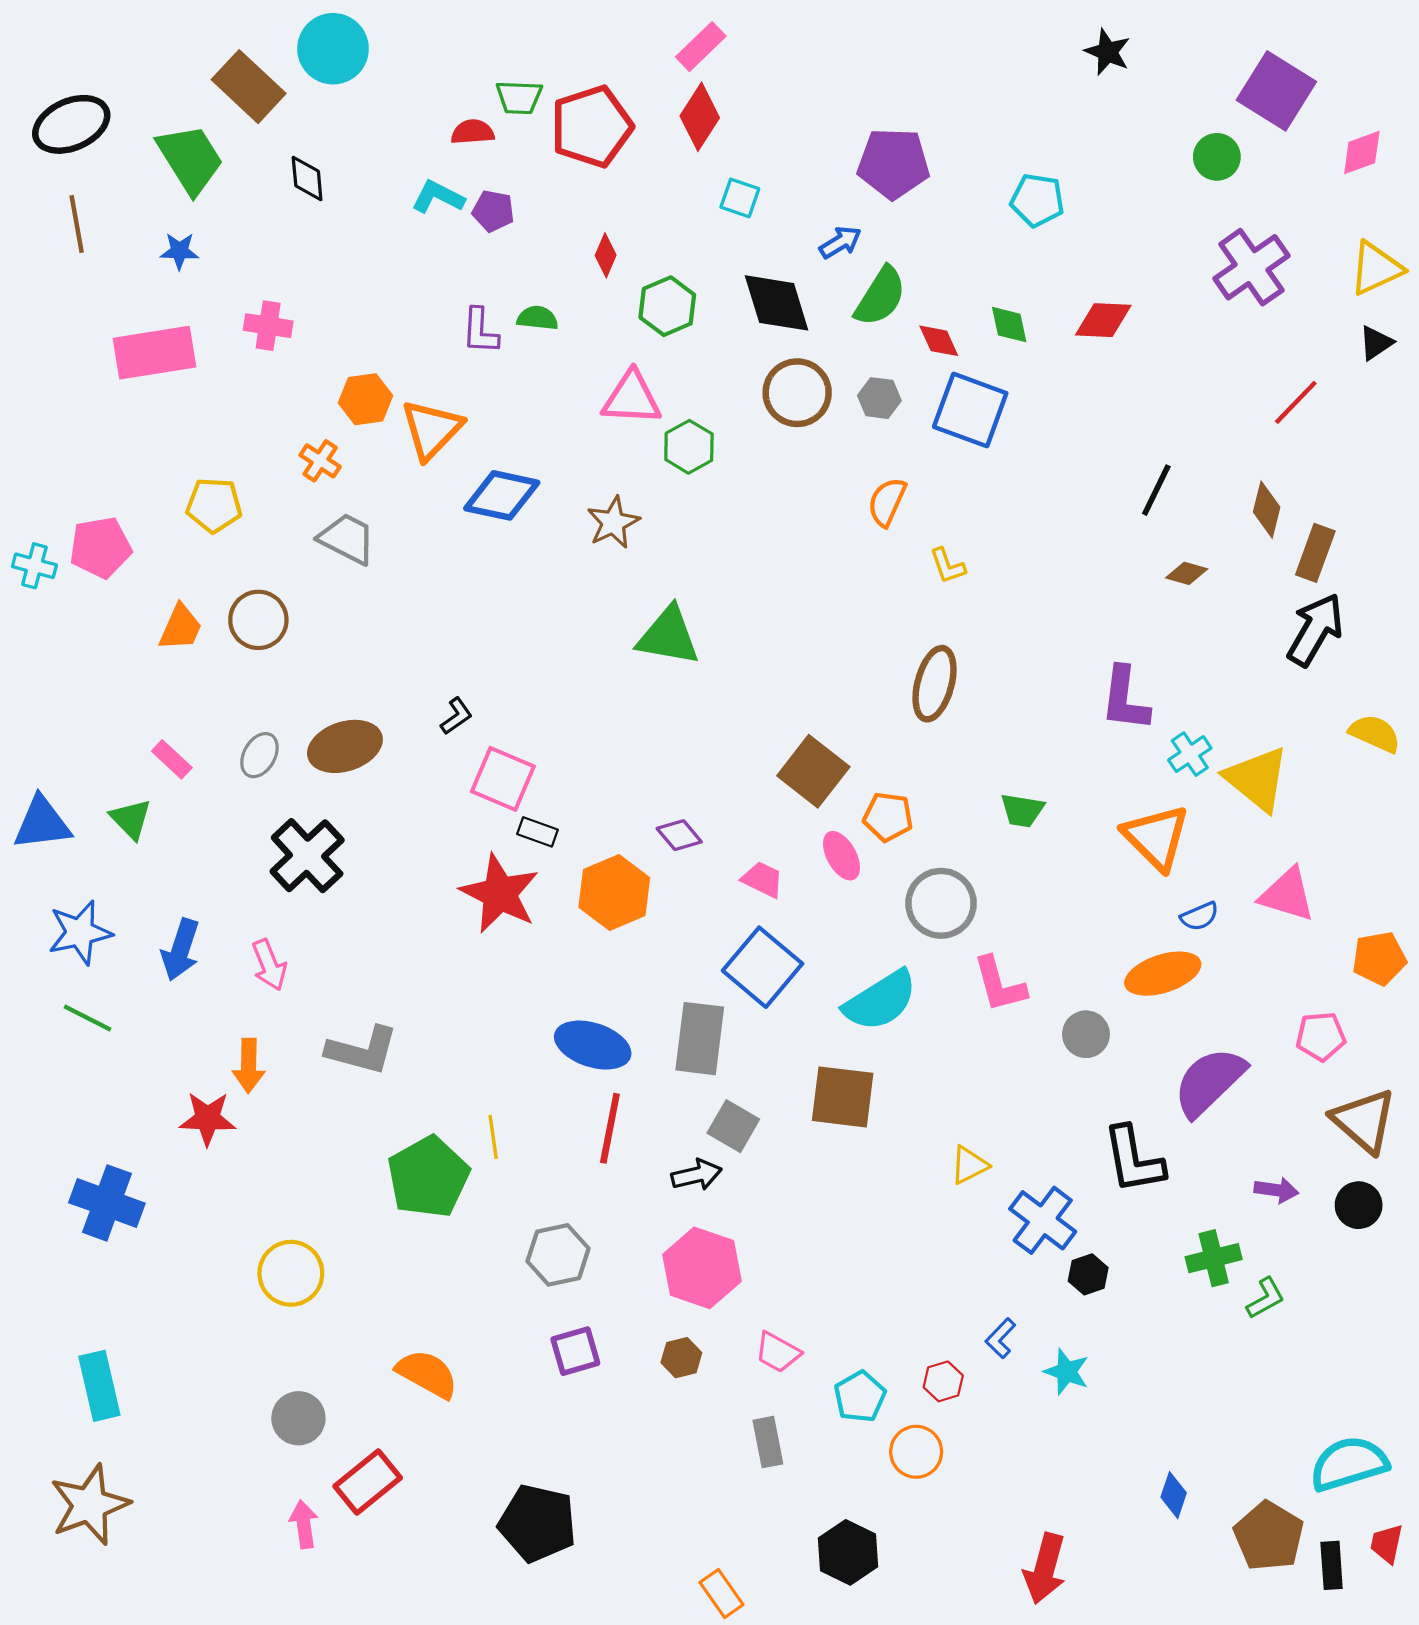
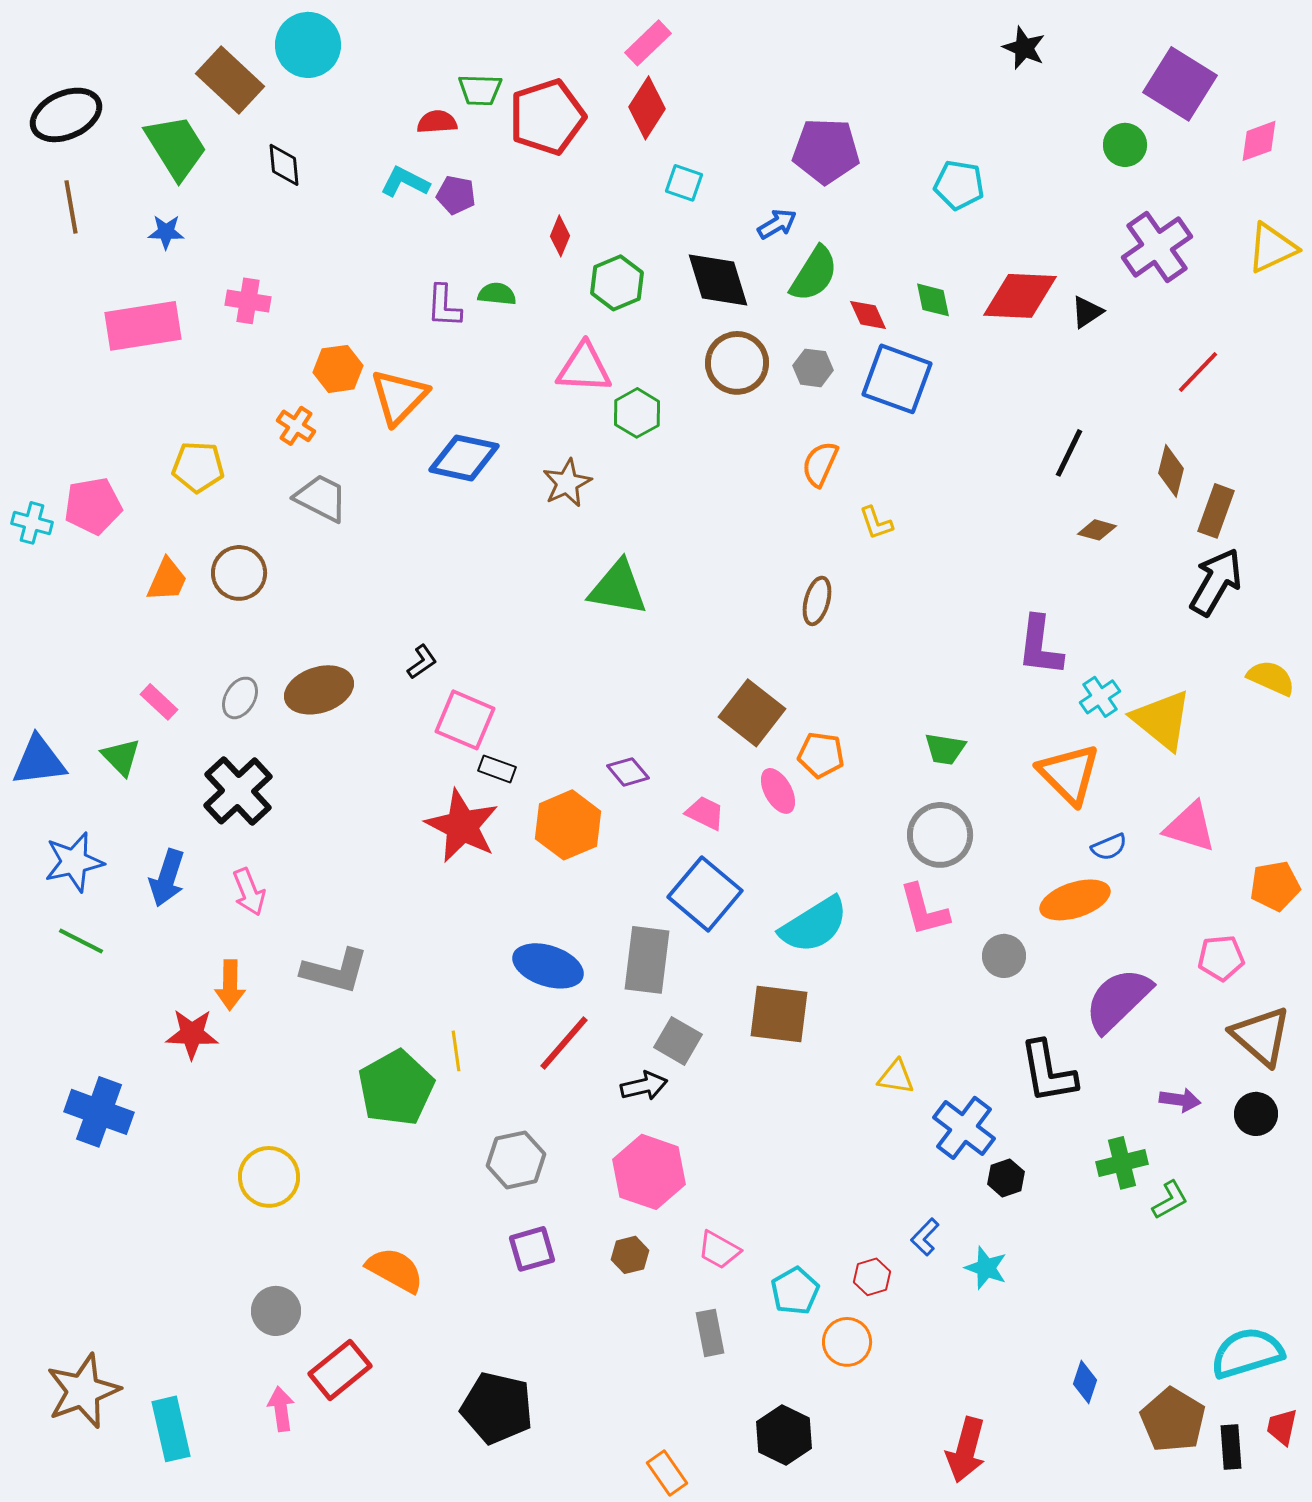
red diamond: (1103, 320) -> (1020, 296), size x1.4
black triangle: (1376, 343) -> (1087, 312), moved
brown ellipse: (935, 684) -> (817, 601), moved, size x0.7
black cross: (307, 856) -> (238, 791), moved
gray circle: (941, 903) -> (940, 835), moved
red line: (610, 1128) -> (564, 1043), turned 30
yellow triangle: (969, 1165) -> (896, 1077), turned 36
cyan rectangle: (99, 1386) -> (171, 1429), moved

